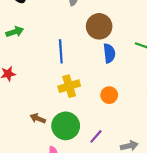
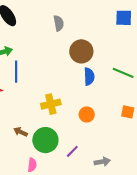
blue line: (61, 51) -> (16, 72), moved

